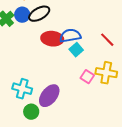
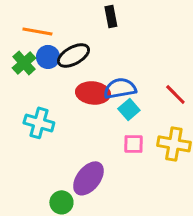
pink square: (87, 77) -> (133, 144), moved, turned -32
cyan cross: (22, 89) -> (39, 123), moved

